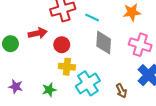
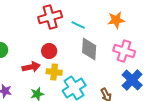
red arrow: (38, 33) -> (31, 67), moved

